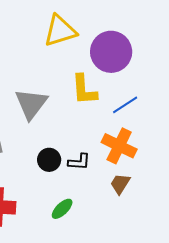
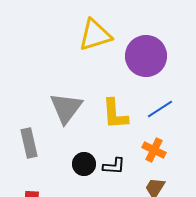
yellow L-shape: (84, 90) -> (115, 114), moved
orange cross: (119, 146) -> (154, 150), size x0.7

